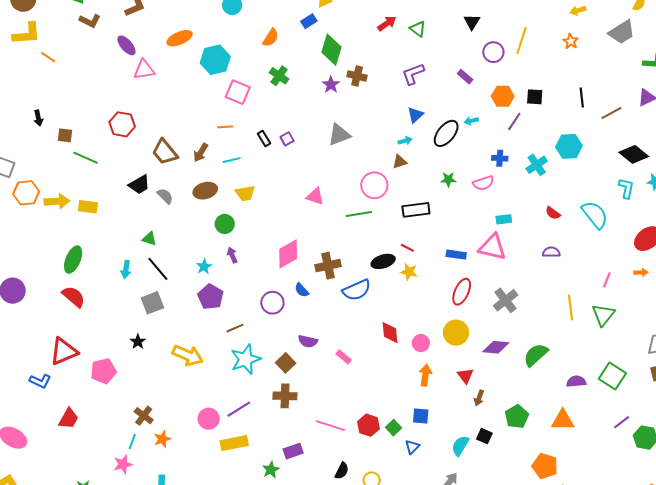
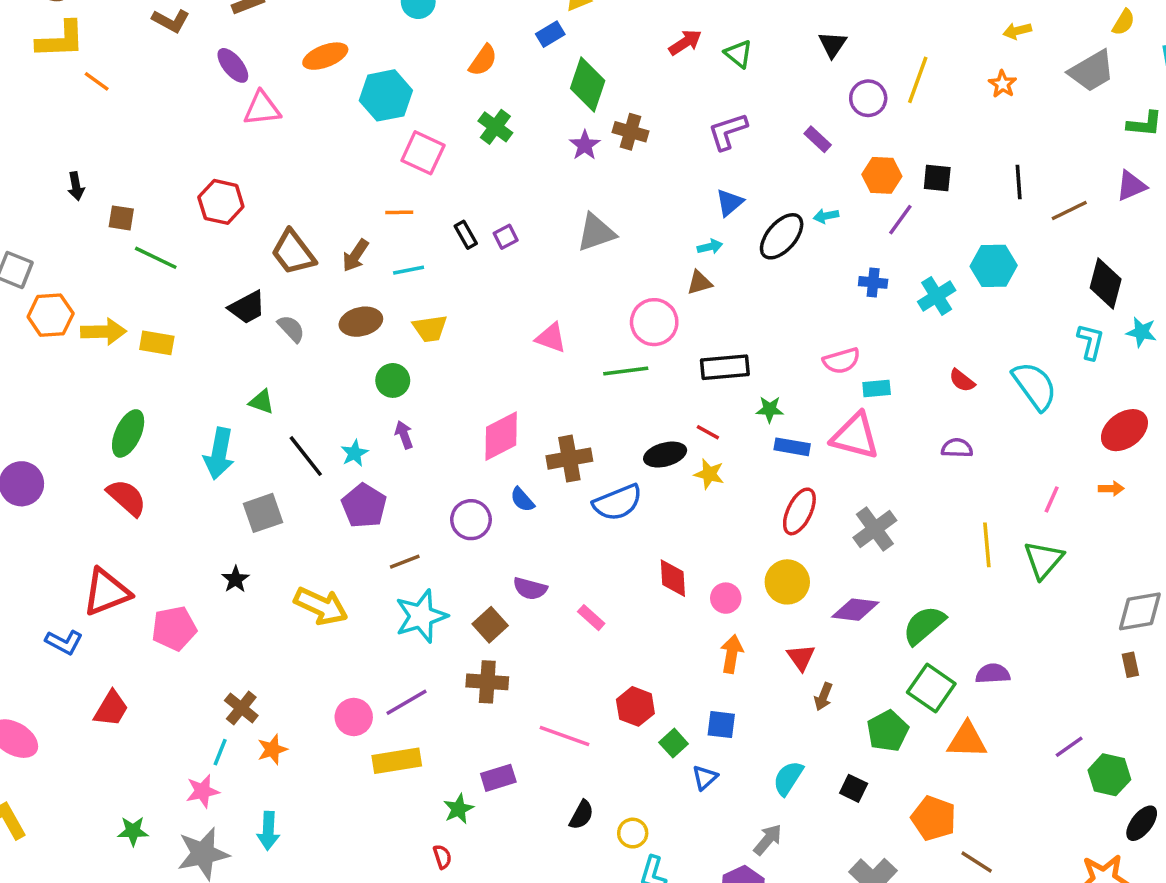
black diamond: (634, 154) -> (1106, 283), turned 64
green star: (448, 179) -> (770, 409), moved
pink semicircle: (483, 183) -> (841, 361), moved
cyan arrow: (126, 269) -> (219, 454), size x1.6
black line: (158, 269) -> (306, 456), moved
green square: (612, 376) -> (931, 688), moved
red hexagon: (369, 425) -> (635, 706), moved
black square: (484, 436) -> (854, 788), moved

